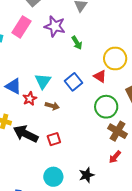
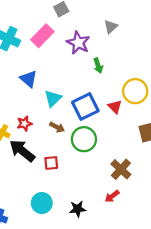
blue square: (74, 82) -> (85, 106), size x1.4
blue triangle: (13, 86) -> (29, 79), moved
red star: (30, 99) -> (24, 124), moved
green circle: (106, 107) -> (84, 139), moved

